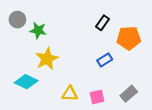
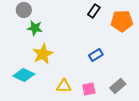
gray circle: (17, 20) -> (24, 10), moved
black rectangle: (103, 23) -> (94, 11), moved
orange pentagon: (129, 38) -> (122, 21), moved

